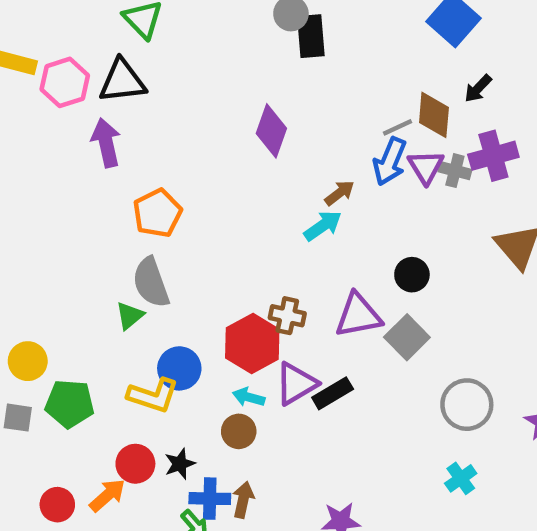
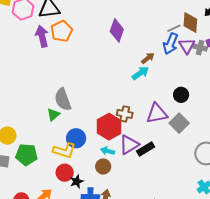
orange pentagon: (157, 213) -> (62, 31), moved
red circle: (135, 464) -> (65, 173), moved

